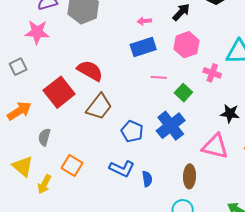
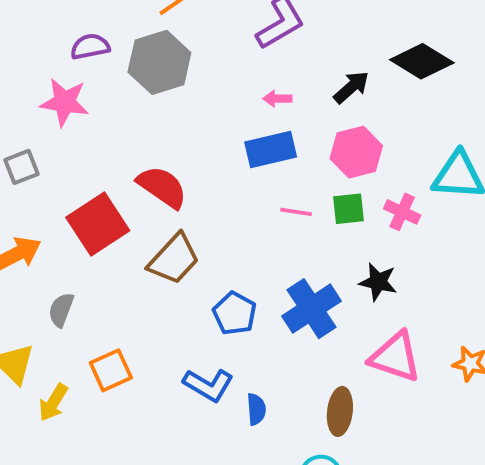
green square: (183, 93) -> (349, 209), moved, turned 36
black star: (230, 114) -> (378, 282), moved
orange square: (72, 166) -> (111, 370), turned 30

